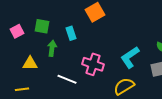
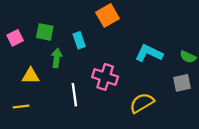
cyan L-shape: (130, 57) -> (149, 53), moved, turned 60
white line: (67, 79) -> (74, 95), turned 60

